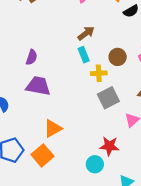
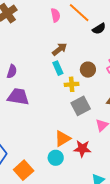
orange triangle: (53, 128) -> (63, 139), moved
orange square: (42, 155) -> (24, 170), moved
cyan circle: (95, 164) -> (56, 158), moved

